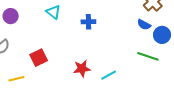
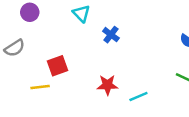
blue cross: (88, 22) -> (111, 35), moved, turned 32
yellow line: (16, 79) -> (40, 87), moved

